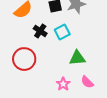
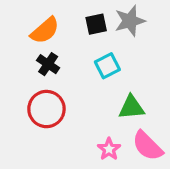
black cross: (40, 31) -> (48, 64), moved
pink semicircle: (87, 82) -> (147, 146), size x1.5

